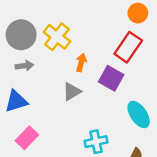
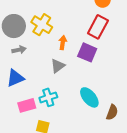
cyan ellipse: (139, 115) -> (89, 97), moved
pink rectangle: (27, 138) -> (27, 105), turned 36
cyan cross: (96, 142) -> (48, 97), moved

